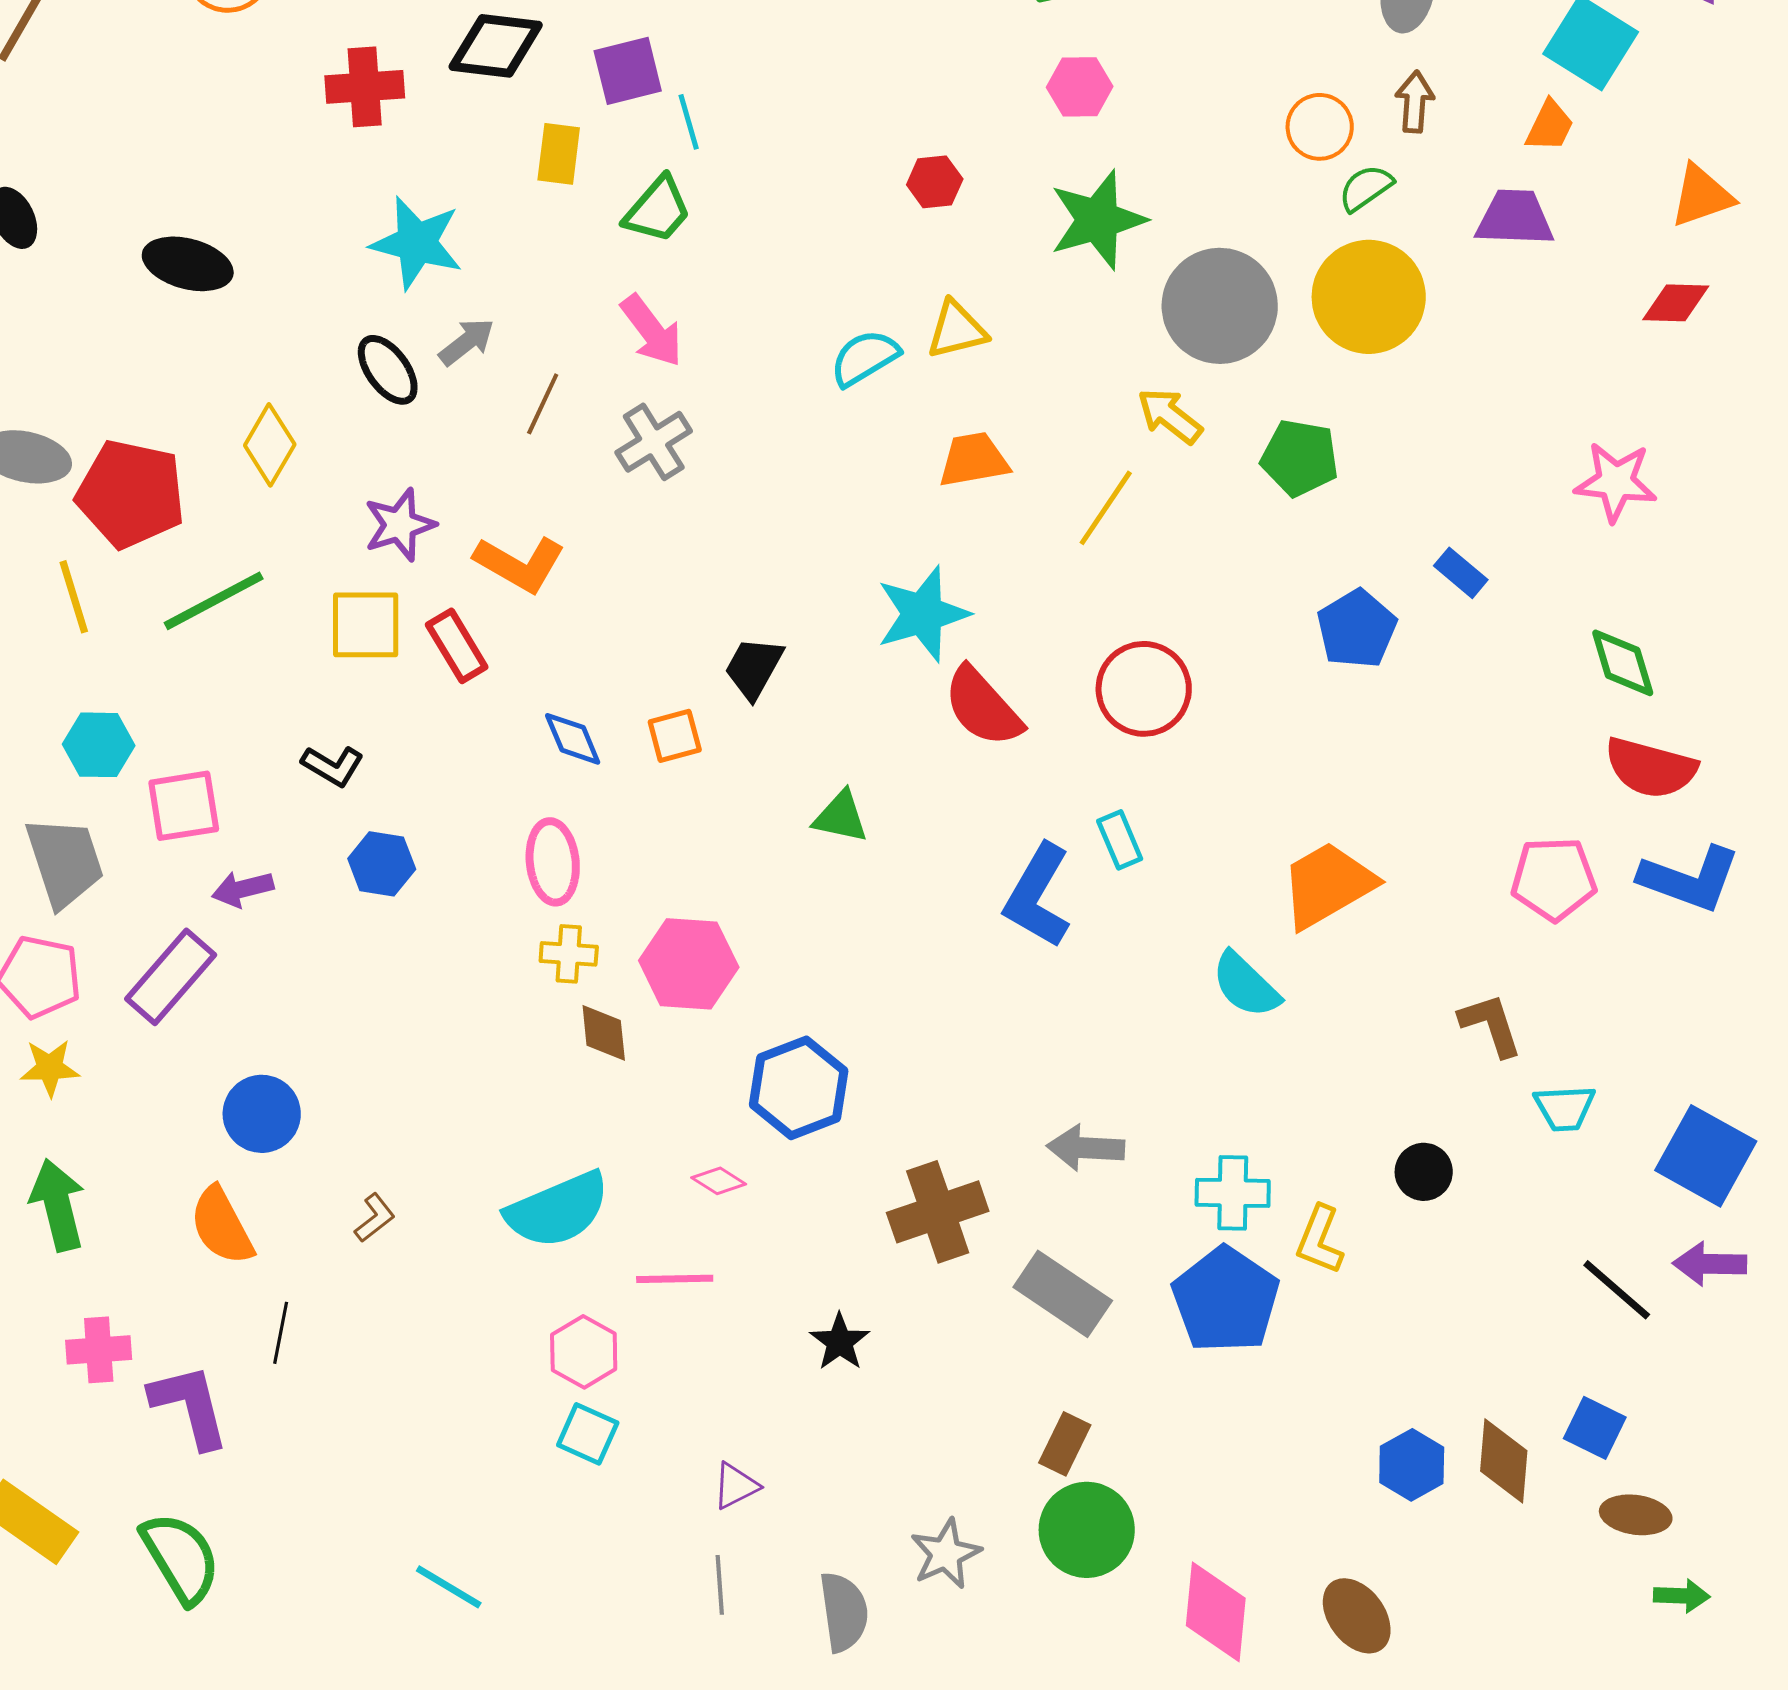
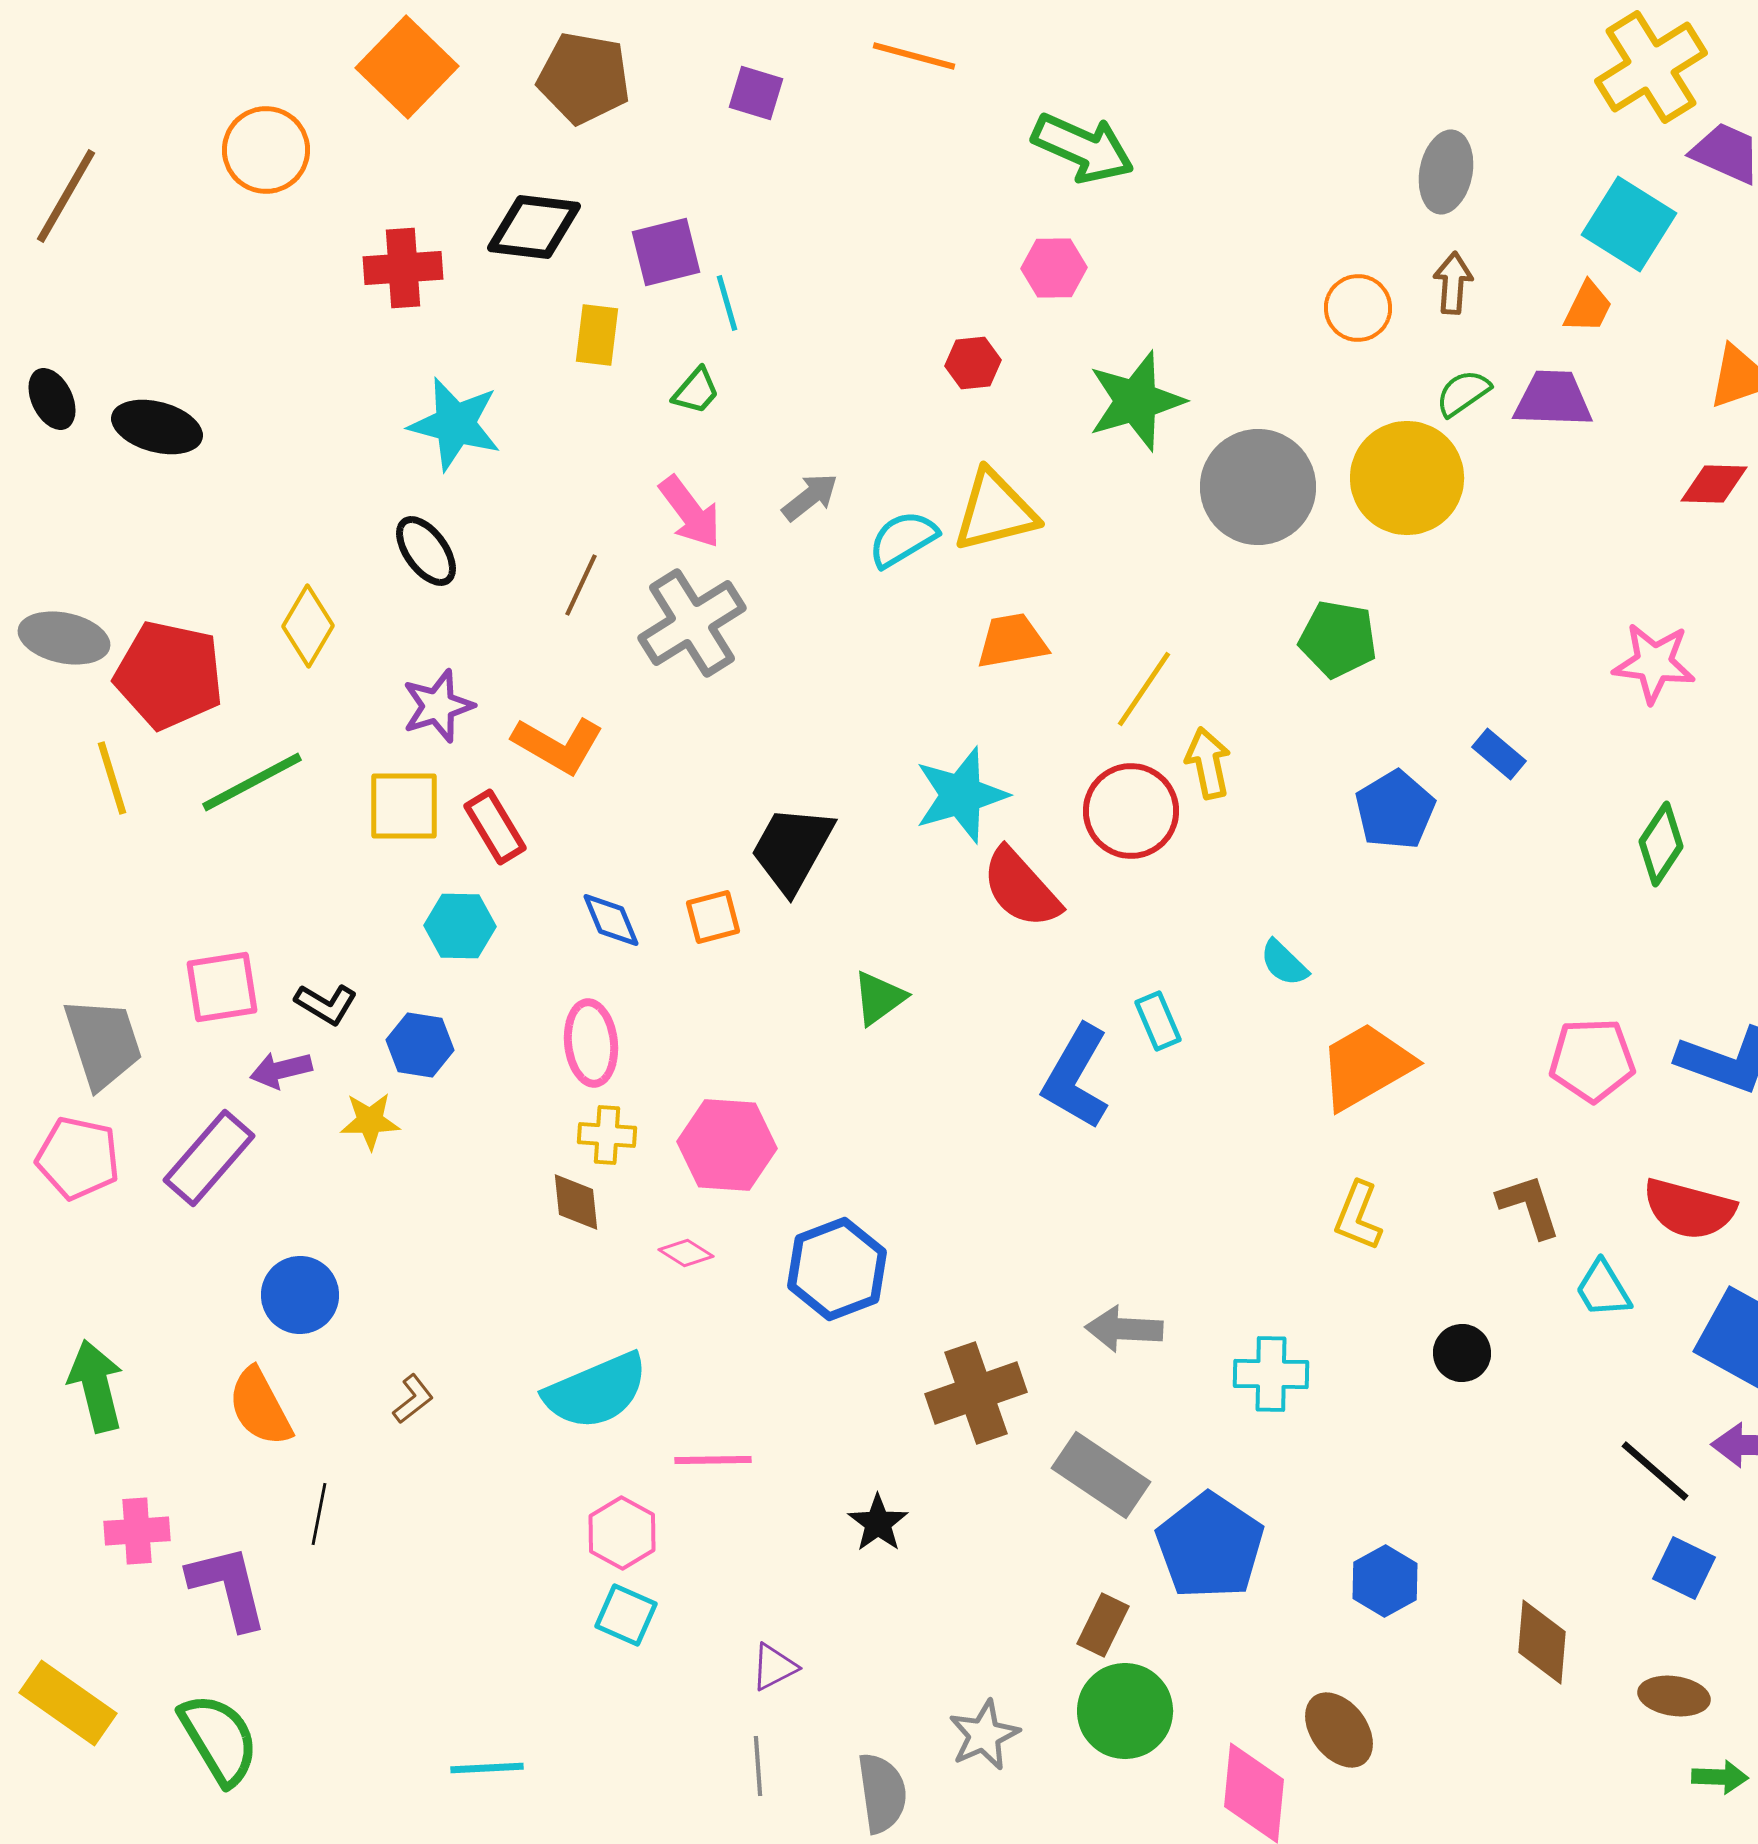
pink hexagon: (1080, 87) -> (1054, 268), moved
green semicircle: (1366, 188) -> (1463, 393), moved
green trapezoid: (658, 210) -> (696, 391), size x0.7
black ellipse: (188, 264) -> (157, 427), moved
yellow triangle: (957, 330) -> (995, 511), size x1.4
gray arrow: (467, 342) -> (810, 497), moved
yellow arrow: (1170, 416) -> (1208, 763), moved, turned 40
gray cross: (654, 442) -> (692, 623), size x1.4
green diamond: (1623, 663) -> (1661, 844), turned 50
black trapezoid: (754, 668) -> (792, 849), size x1.4
red circle: (1144, 689) -> (1131, 811), moved
cyan hexagon: (99, 745) -> (460, 926), moved
black L-shape: (333, 766) -> (326, 1004), moved
red semicircle: (1651, 768) -> (1689, 1209), moved
green triangle: (841, 817) -> (879, 998), turned -48
cyan semicircle: (1246, 985) -> (1284, 963), moved, size x0.7
brown diamond: (604, 1033) -> (576, 1202), moved
yellow star: (50, 1068) -> (370, 1121), moved
cyan trapezoid: (1565, 1108) -> (1603, 1289), turned 62
pink diamond: (719, 1181) -> (686, 1253), moved
yellow L-shape: (1320, 1240) -> (1358, 1216), moved
blue pentagon: (1226, 1300) -> (1210, 1546), moved
blue square: (1595, 1428) -> (1684, 1568), moved
blue hexagon: (1412, 1465) -> (1385, 1581), moved
cyan line: (449, 1587) -> (487, 1768), turned -34
brown ellipse: (1357, 1616) -> (1339, 1730), moved

